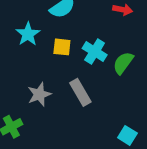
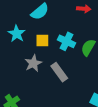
gray star: (39, 94) -> (33, 63), moved

